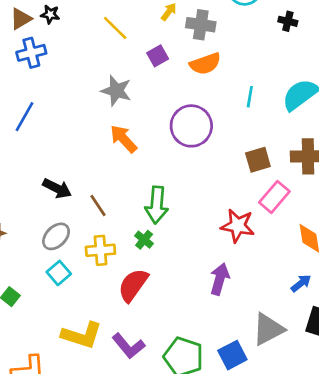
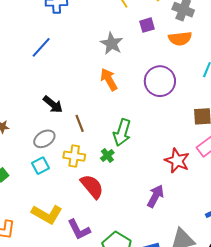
red semicircle: (133, 285) -> (92, 186), turned 92

